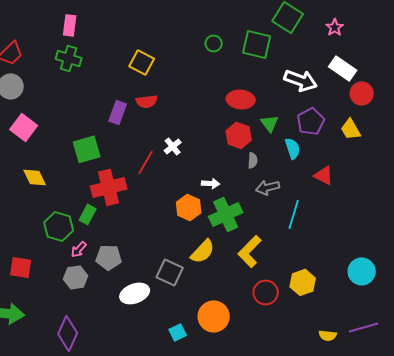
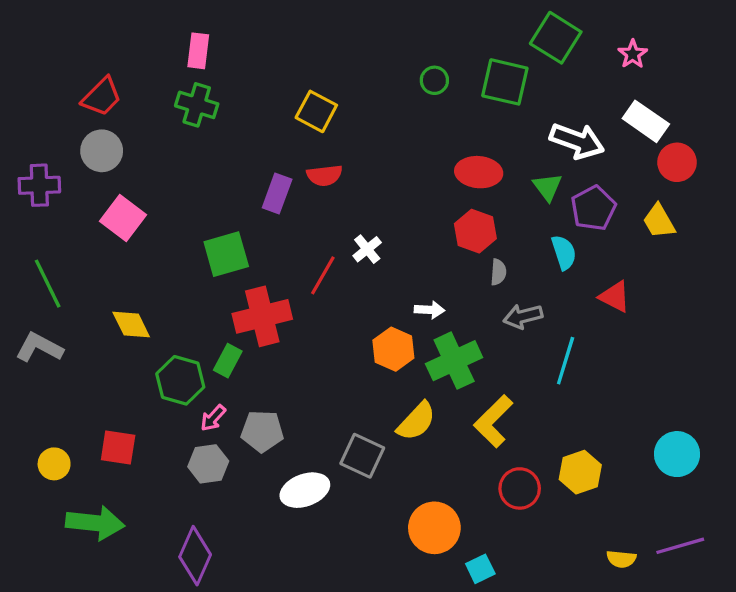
green triangle: (270, 123) -> (547, 187), moved
yellow diamond: (35, 177) -> (131, 325), moved
cyan square: (178, 332) -> (480, 569), moved

